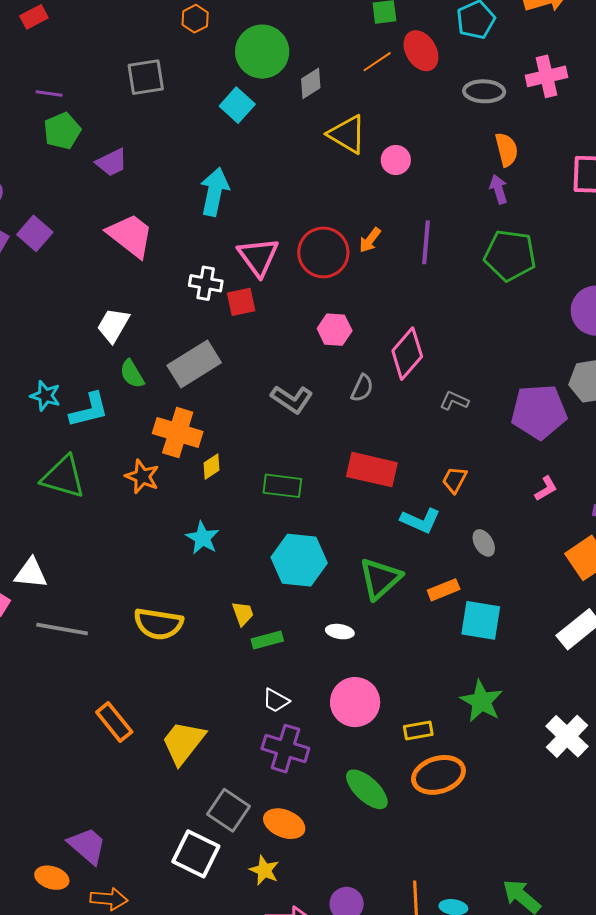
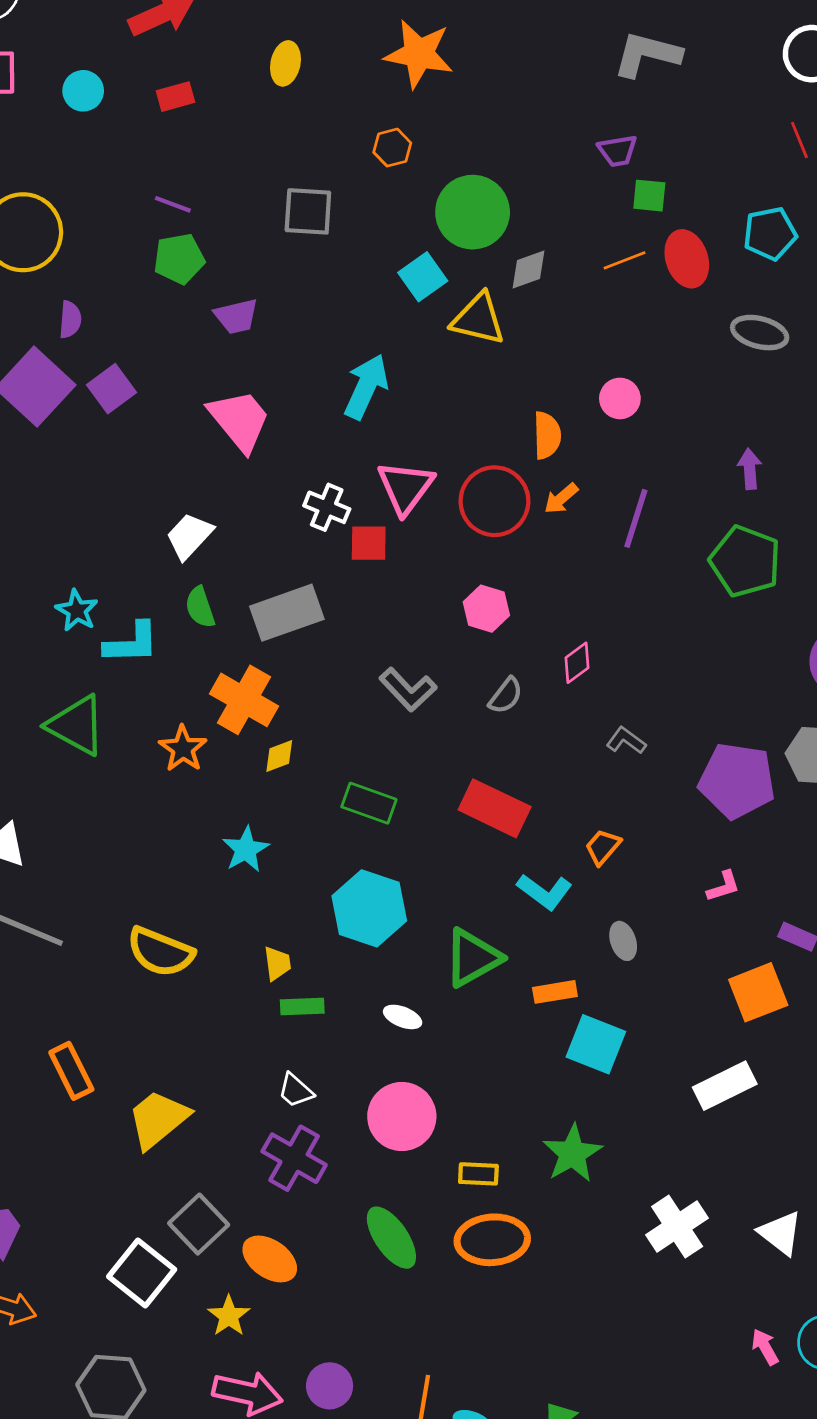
yellow triangle: (347, 134) -> (478, 319), moved, turned -30
orange semicircle: (506, 150) -> (547, 435), moved
pink diamond: (407, 354) -> (577, 663), size x0.6

